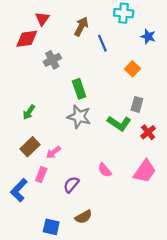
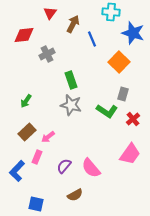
red triangle: (42, 19) -> (50, 13), moved
blue star: (148, 36) -> (133, 33), size x1.6
orange square: (132, 69) -> (119, 62), size x1.5
pink semicircle: (105, 170) -> (91, 168), moved, size x1.5
blue square: (51, 227) -> (36, 204), moved

